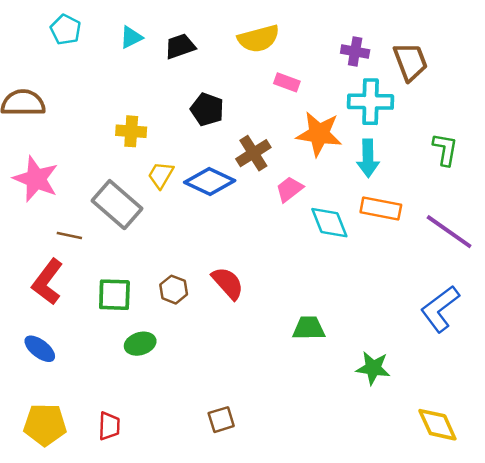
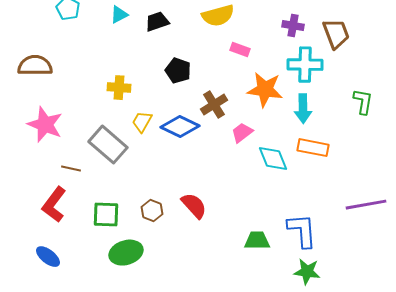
purple line: (449, 232) -> (366, 205), moved, turned -45
blue L-shape: (440, 309) -> (302, 231), moved, turned 123
green ellipse: (140, 344) -> (126, 253), size x1.4

